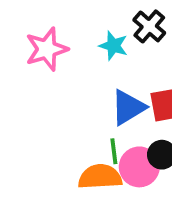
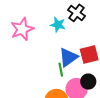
green line: (114, 151) -> (61, 70), moved

